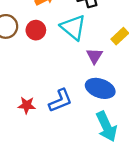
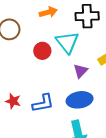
red circle: (36, 30) -> (42, 51), moved
blue ellipse: (100, 88) -> (80, 100), turned -40

